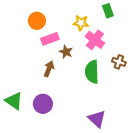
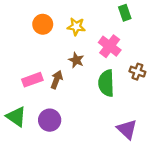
yellow star: (81, 23) -> (76, 27), moved
pink rectangle: (50, 39) -> (32, 80), moved
purple triangle: (97, 119) -> (127, 129), moved

